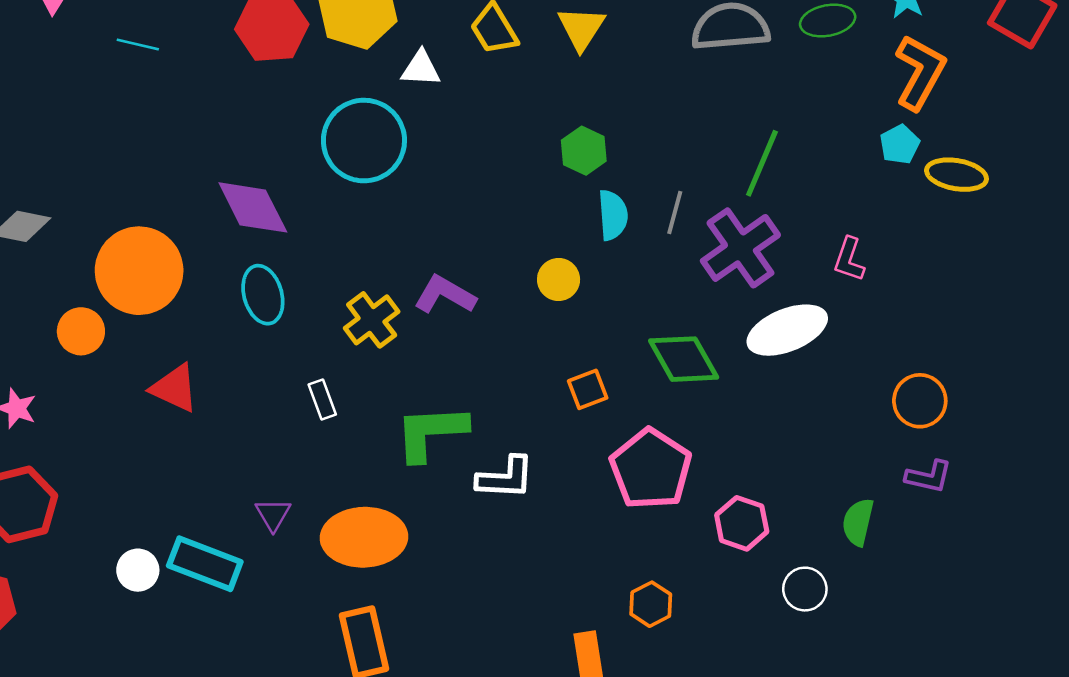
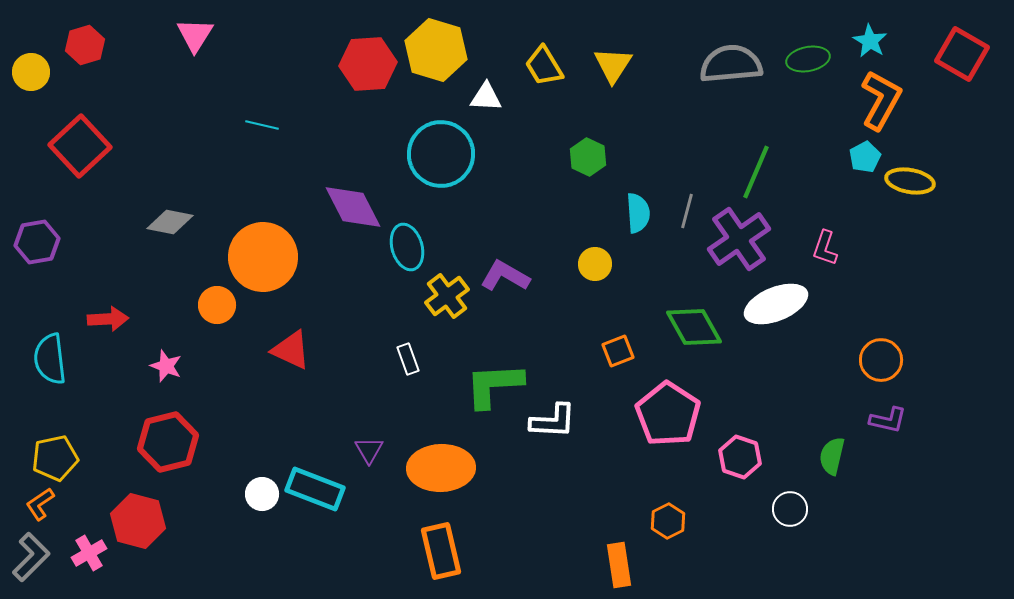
cyan line: (138, 45) -> (262, 125), moved
green hexagon: (584, 151) -> (588, 157), moved
cyan ellipse: (263, 295) -> (407, 247), moved

